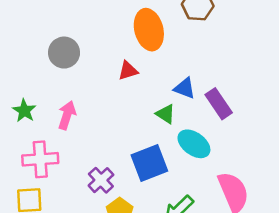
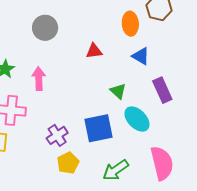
orange ellipse: (149, 30) -> (130, 24), moved, size x0.7
blue triangle: (185, 88) -> (141, 56), moved
pink arrow: (67, 115) -> (39, 79), turned -30

